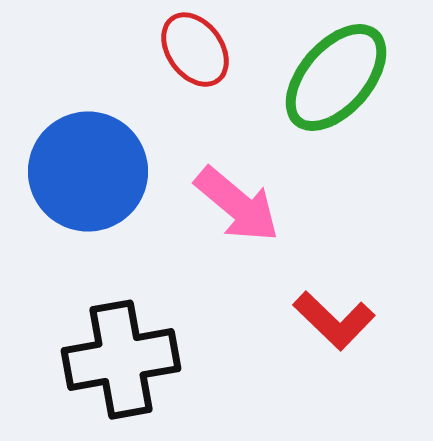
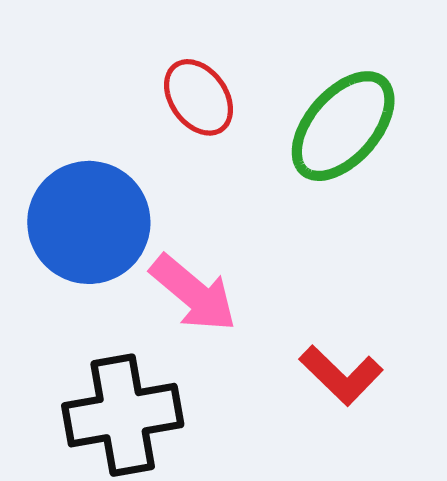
pink arrow: (237, 205) -> (193, 293), moved

